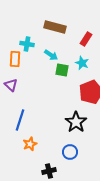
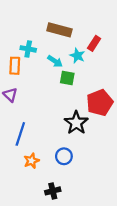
cyan star: (82, 63) -> (77, 56), moved
black star: (76, 122) -> (76, 123), moved
blue circle: (70, 152) -> (64, 156), moved

